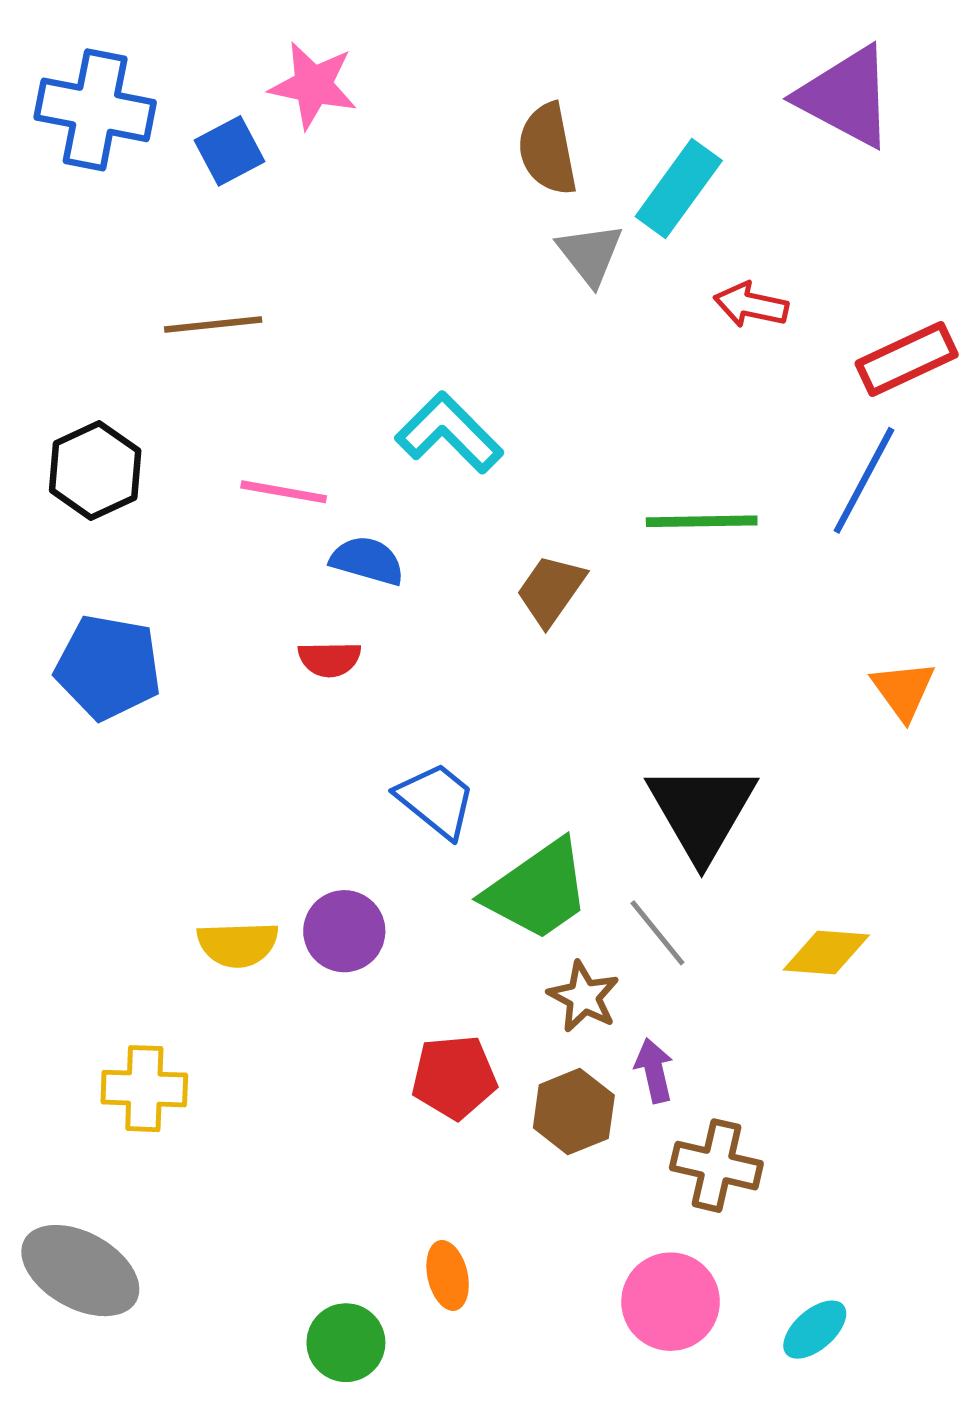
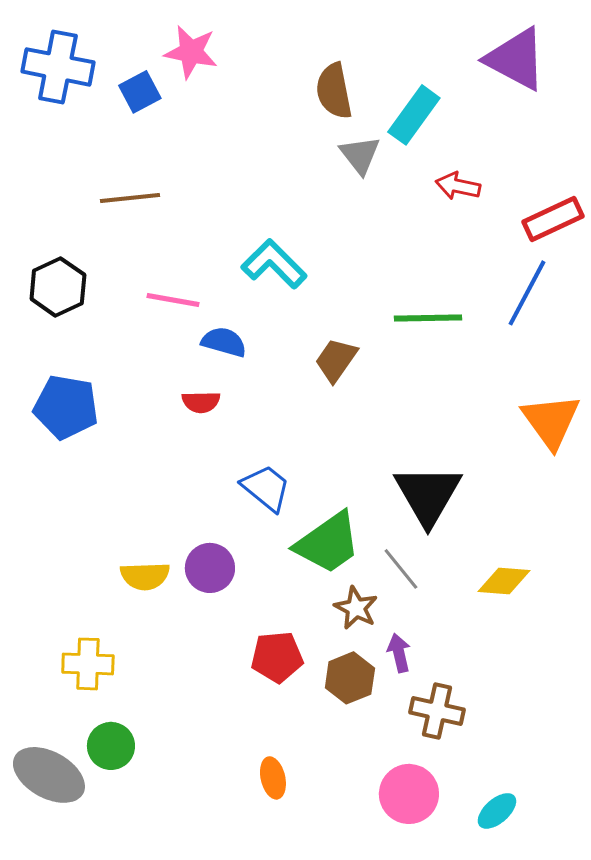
orange triangle: (903, 690) -> (551, 421), size x1.5
green circle: (346, 1343) -> (111, 746), moved

